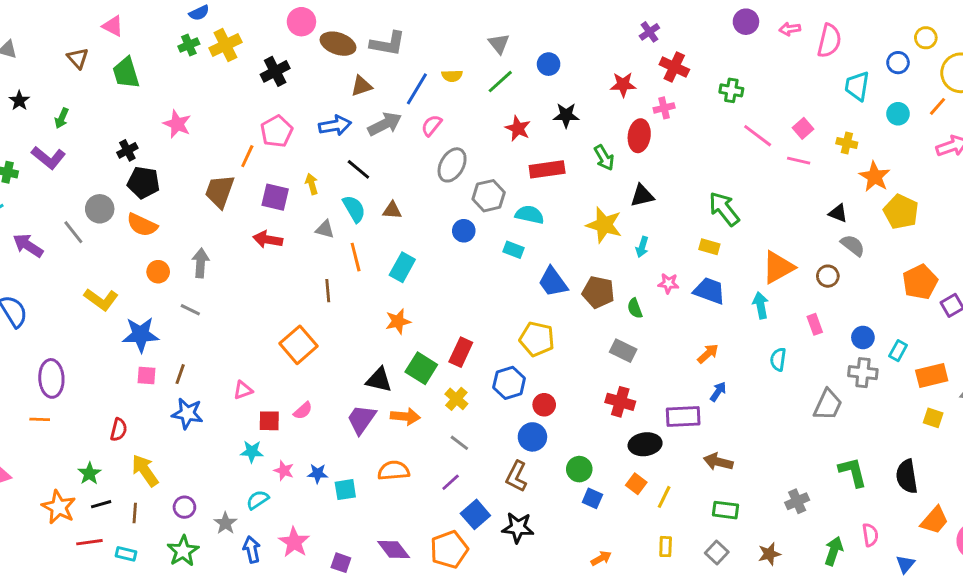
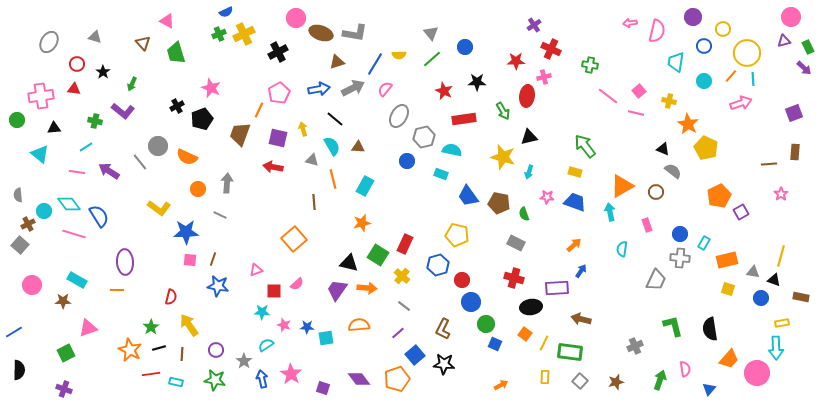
purple circle: (746, 22) -> (693, 17), moved
black pentagon: (144, 183) -> (202, 119), moved, turned -30
blue circle: (532, 437) -> (471, 302), moved
green rectangle: (725, 510) -> (570, 352), moved, size x1.4
green star: (183, 551) -> (215, 380), turned -30

